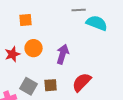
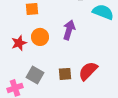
purple arrow: (63, 54) -> (69, 30), moved
brown square: (51, 85) -> (65, 74), moved

